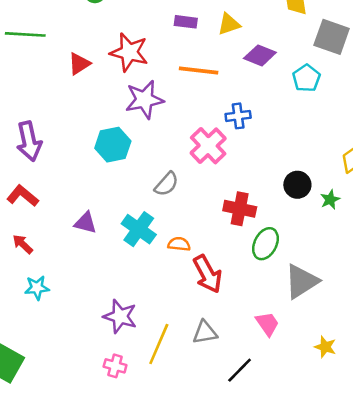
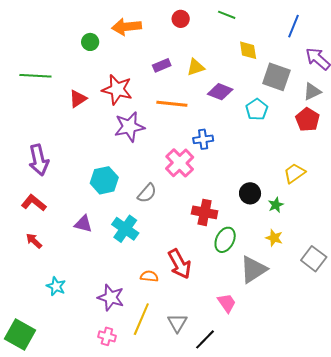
purple rectangle: (186, 22) -> (162, 65), turned -30
cyan hexagon: (113, 145) -> (104, 180), moved
orange semicircle: (179, 244) -> (149, 276), moved
cyan star: (37, 288) -> (56, 286), moved, turned 30
gray triangle: (205, 332) -> (177, 323), moved, turned -50
yellow star: (325, 347) -> (274, 238), moved

